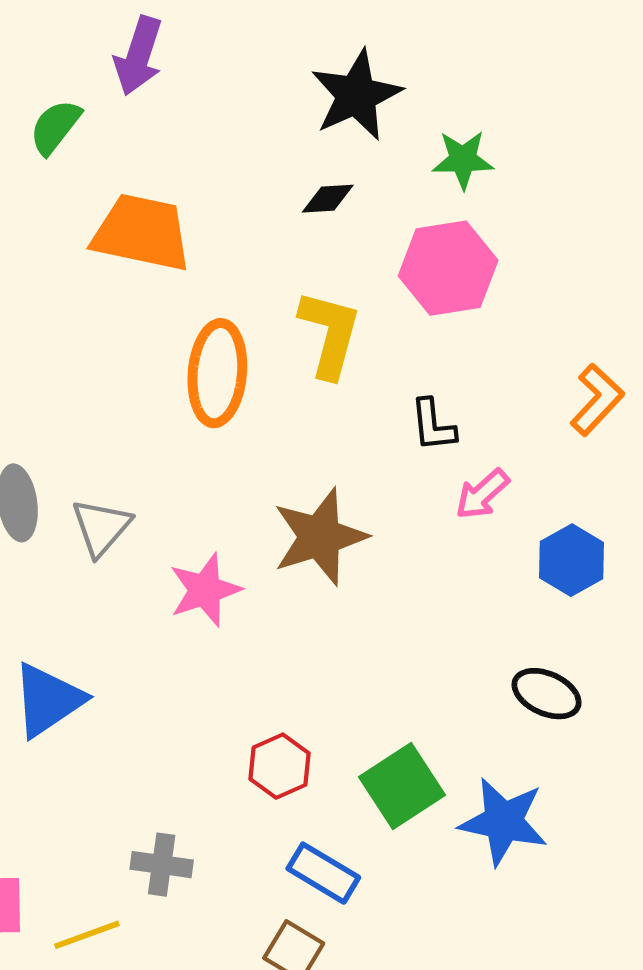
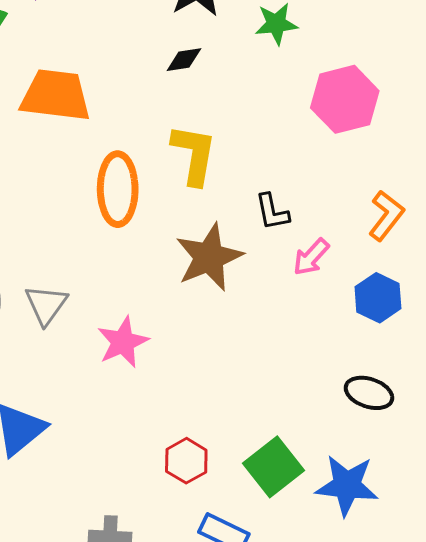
pink hexagon: (448, 268) -> (345, 99), moved
orange L-shape: (597, 400) -> (386, 215), moved
brown star: (320, 537) -> (209, 257), moved

